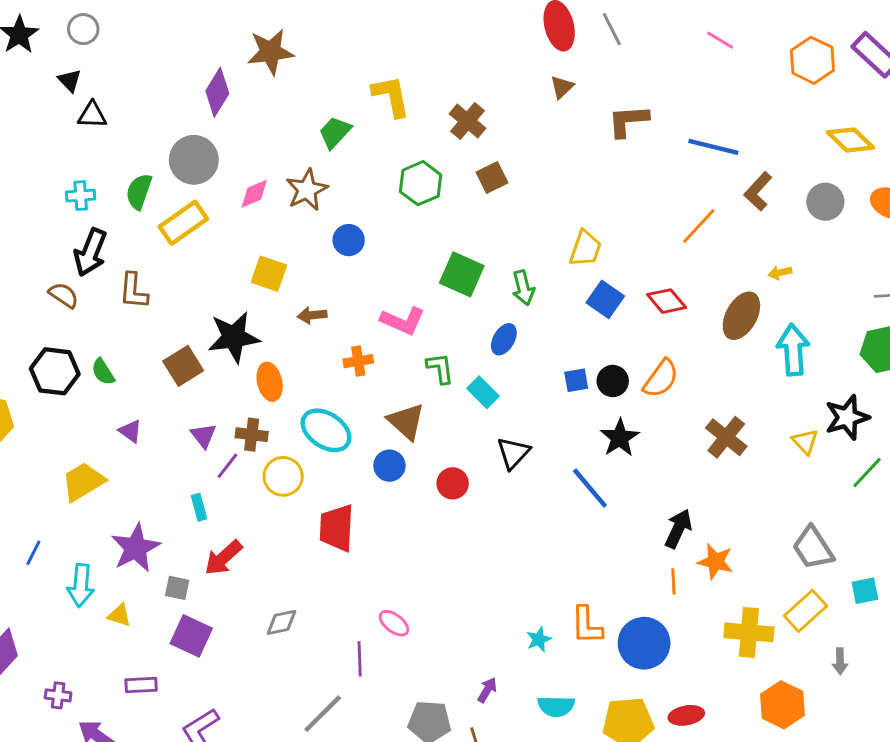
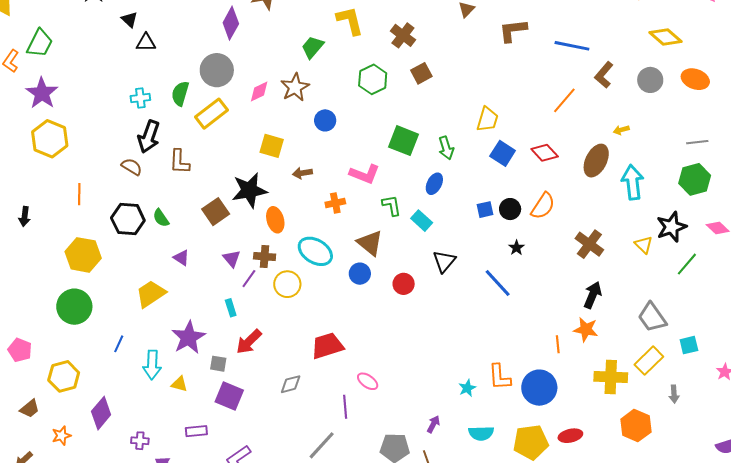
black star: (620, 438) -> (517, 248), size x0.6
red trapezoid: (337, 528) -> (327, 346), moved, turned 72
black arrow: (678, 529) -> (593, 295), moved

